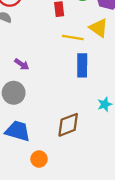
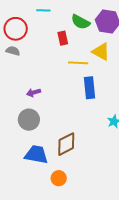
purple arrow: (22, 64) -> (34, 93), turned 136
brown diamond: (68, 125) -> (66, 144), moved

